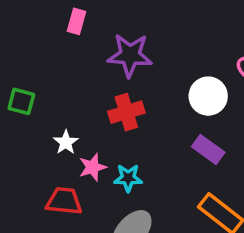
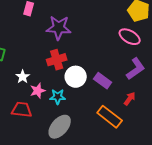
white circle: (208, 96) -> (76, 77), moved

